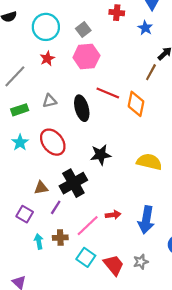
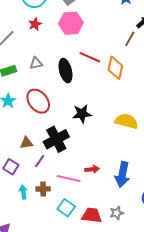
pink line: (88, 226) -> (69, 179), turned 55
red trapezoid: (114, 265) -> (92, 215), turned -45

